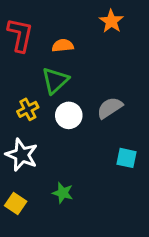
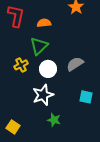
white star: (22, 155) -> (43, 95), moved, turned 30
green star: (63, 193) -> (54, 120), moved

